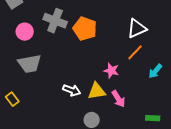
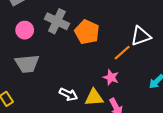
orange line: (135, 52) -> (122, 53), moved

